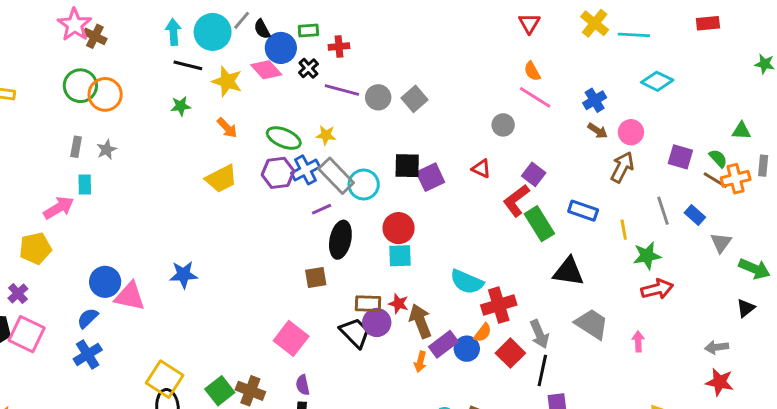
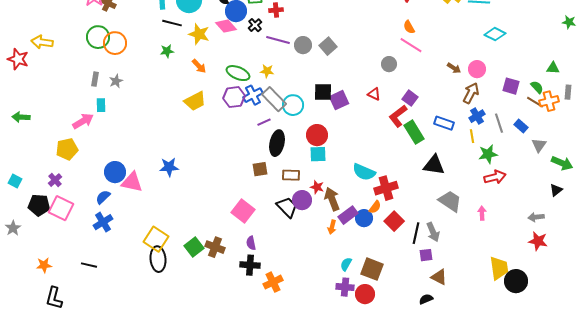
blue cross: (595, 100) -> (477, 116), moved
brown rectangle: (368, 304) -> (291, 175), moved
gray arrow: (539, 334) -> (433, 232), moved

